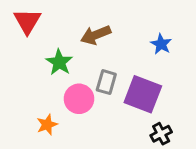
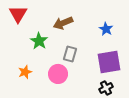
purple square: (143, 94) -> (109, 62), moved, turned -30
pink circle: (79, 99) -> (58, 74), moved
orange star: (47, 125) -> (25, 72), moved

